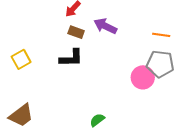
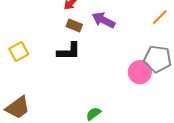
orange line: (161, 35) -> (160, 17), moved, turned -54

